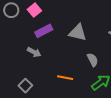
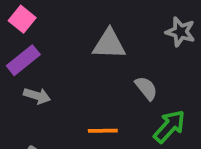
purple rectangle: (44, 31) -> (23, 60), moved

